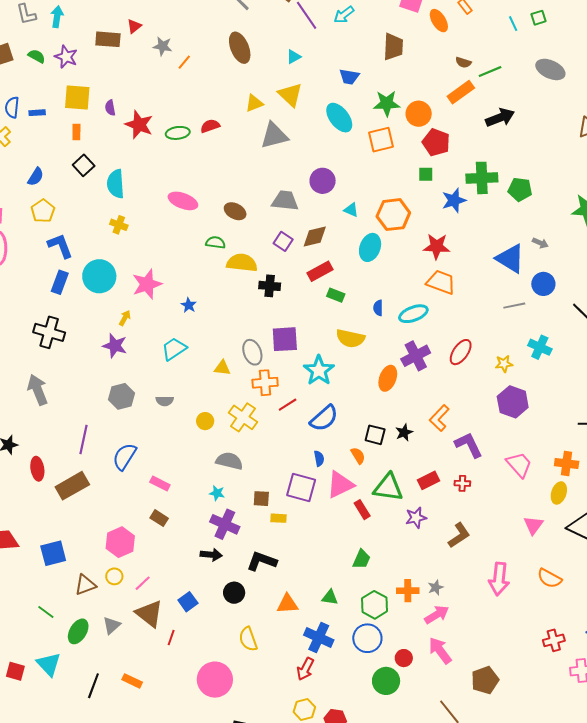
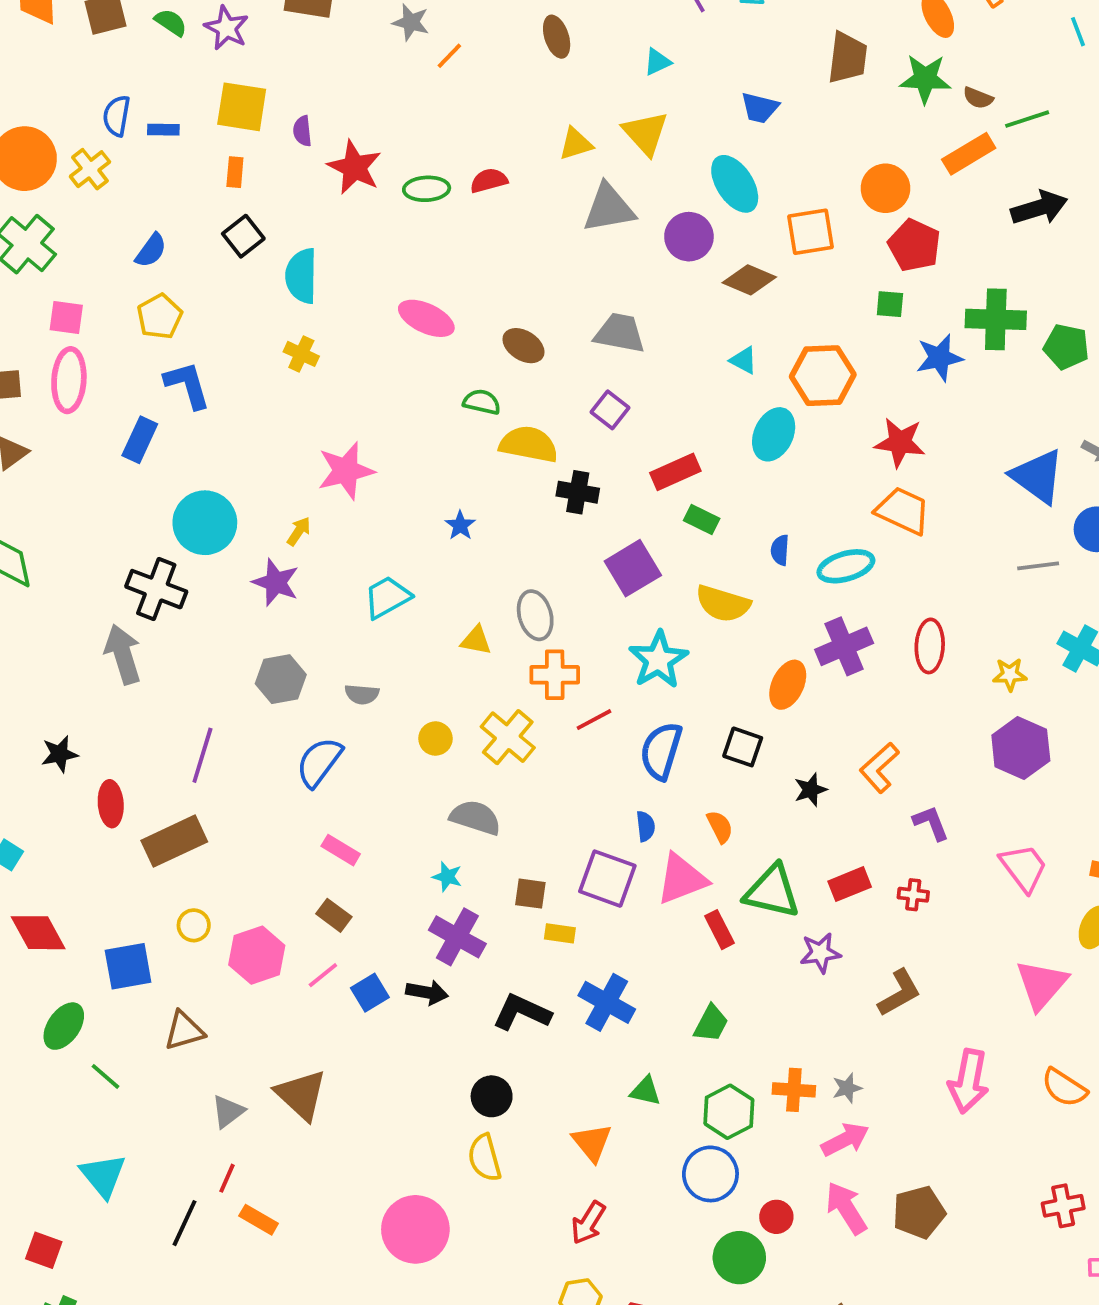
brown ellipse: (240, 48) -> (557, 37), size x0.7
green star: (387, 103) -> (925, 79), moved
purple circle: (323, 181) -> (689, 237), moved
brown diamond: (315, 237) -> (749, 280), moved, turned 32
cyan circle: (99, 276) -> (205, 523), moved
blue rectangle: (60, 282) -> (140, 440), moved
blue star: (189, 305) -> (460, 525), moved
black cross: (49, 332) -> (156, 589), moved
purple square: (285, 339) -> (633, 568), moved, turned -32
red ellipse: (461, 352) -> (930, 646), turned -36
blue semicircle: (324, 418) -> (661, 751), turned 144
black square: (375, 435) -> (743, 747), moved
purple L-shape: (469, 445) -> (931, 823), size x0.7
blue semicircle: (125, 457) -> (319, 762), moved
pink triangle: (533, 525) -> (1042, 985), size x1.4
yellow circle: (114, 576) -> (194, 925), moved
pink line: (143, 583) -> (323, 975), moved
black circle: (234, 593) -> (492, 1096), moved
blue square: (188, 602) -> (370, 993), moved
orange triangle: (287, 604) -> (592, 1142), moved, turned 50
green ellipse: (78, 631) -> (64, 1026), moved
red line: (171, 638) -> (227, 1178), moved
blue cross: (319, 638) -> (607, 1002), moved
red square: (15, 671) -> (44, 1250), moved
brown pentagon: (485, 680) -> (919, 1212), moved

